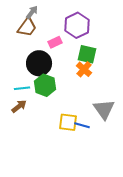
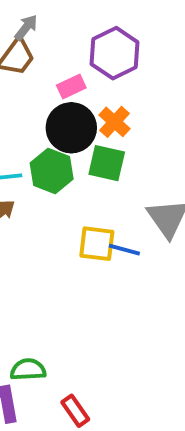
green square: (87, 54) -> (107, 163), moved
black circle: (39, 63) -> (71, 128), moved
orange cross: (84, 69) -> (115, 122), moved

